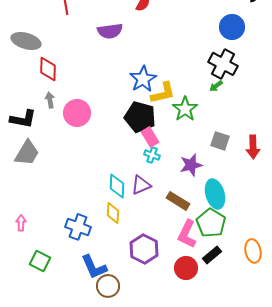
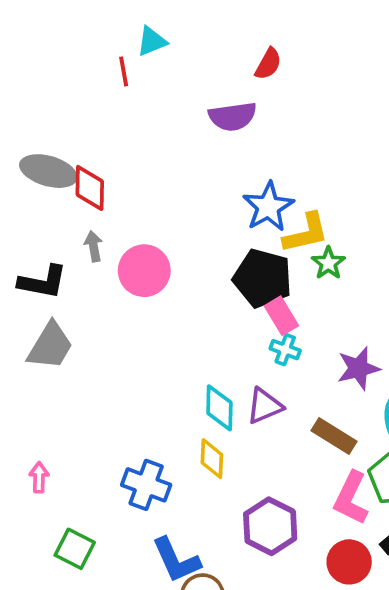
purple semicircle: (110, 31) -> (233, 117), moved
gray ellipse: (26, 41) -> (48, 171), moved
green star: (185, 109) -> (328, 263), moved, size x0.7

